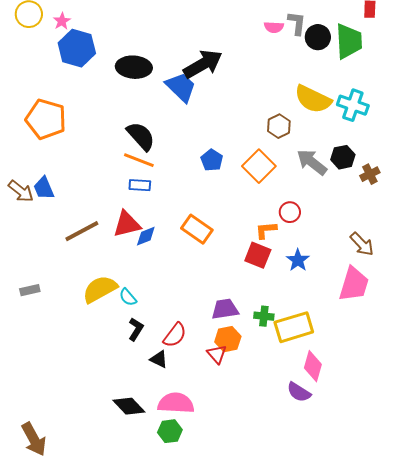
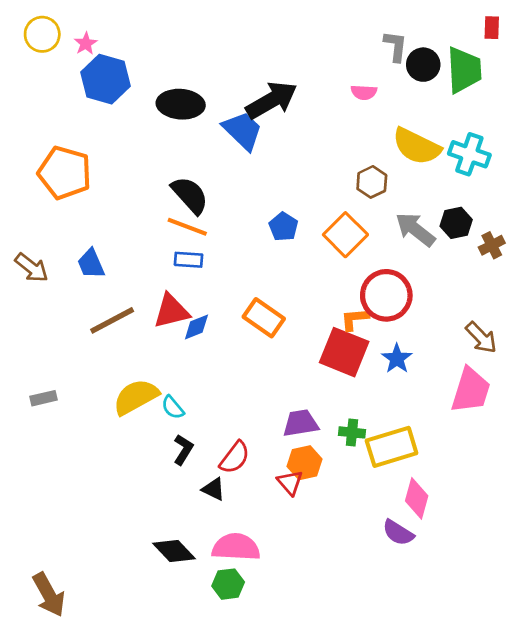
pink semicircle: (274, 27) -> (364, 92), moved
blue trapezoid: (44, 188) -> (91, 264), moved
red circle: (290, 212) -> (386, 295), size x1.8
red square: (258, 255) -> (344, 352), size x1.4

